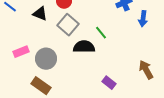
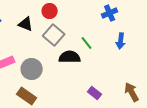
blue arrow: (143, 19) -> (121, 41), moved
brown arrow: (146, 70) -> (132, 92), moved

